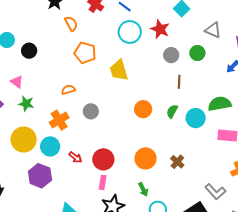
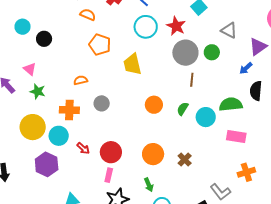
orange semicircle: (71, 24) -> (88, 15), turned -42
gray circle: (171, 55) -> (185, 53), size x1.6
orange cross: (59, 120) -> (69, 110), turned 30

